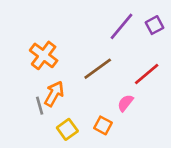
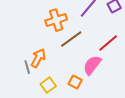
orange cross: (44, 55) -> (56, 20), moved, turned 35
pink semicircle: (125, 103) -> (92, 65), size x1.5

